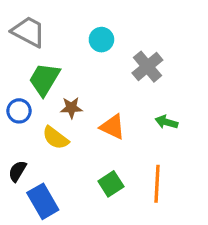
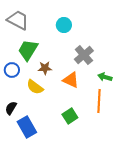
gray cross: (147, 67) -> (84, 55), moved
orange line: (157, 184) -> (99, 101), moved

